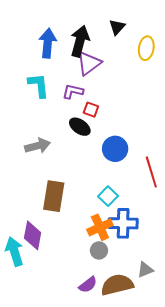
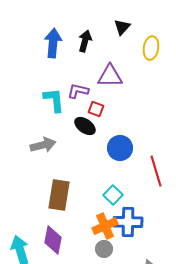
black arrow: (80, 41) -> (85, 41), size x0.7
purple triangle: (89, 63) -> (110, 76), moved, turned 36
cyan L-shape: (39, 85) -> (54, 100), moved
purple diamond: (33, 235) -> (53, 240), moved

